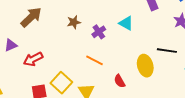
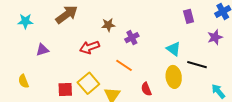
cyan triangle: (126, 23) -> (174, 49), moved
purple triangle: (11, 45) -> (42, 50), moved
red arrow: (33, 59) -> (90, 47), moved

